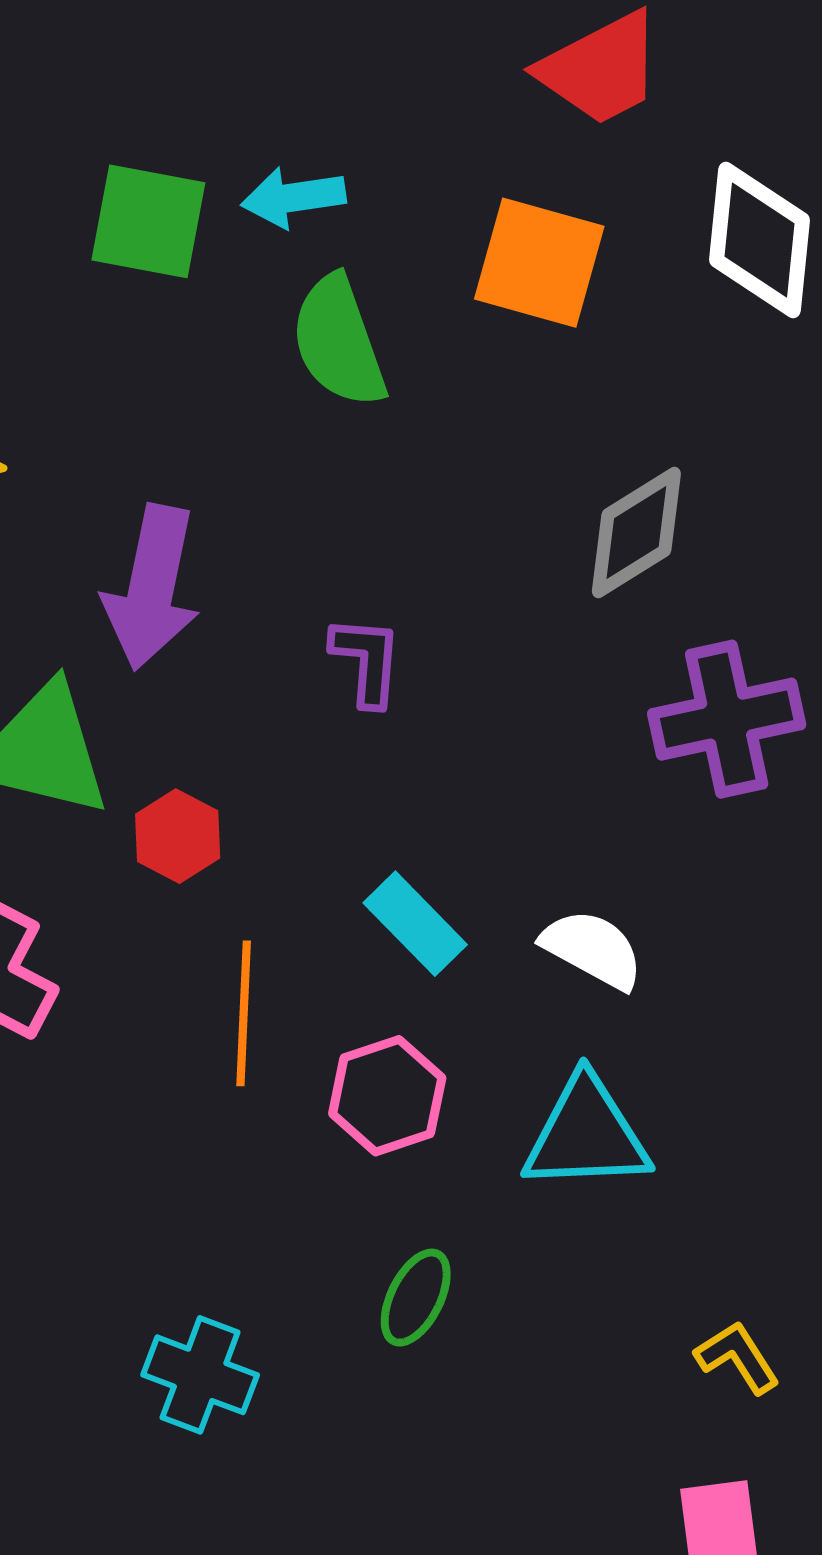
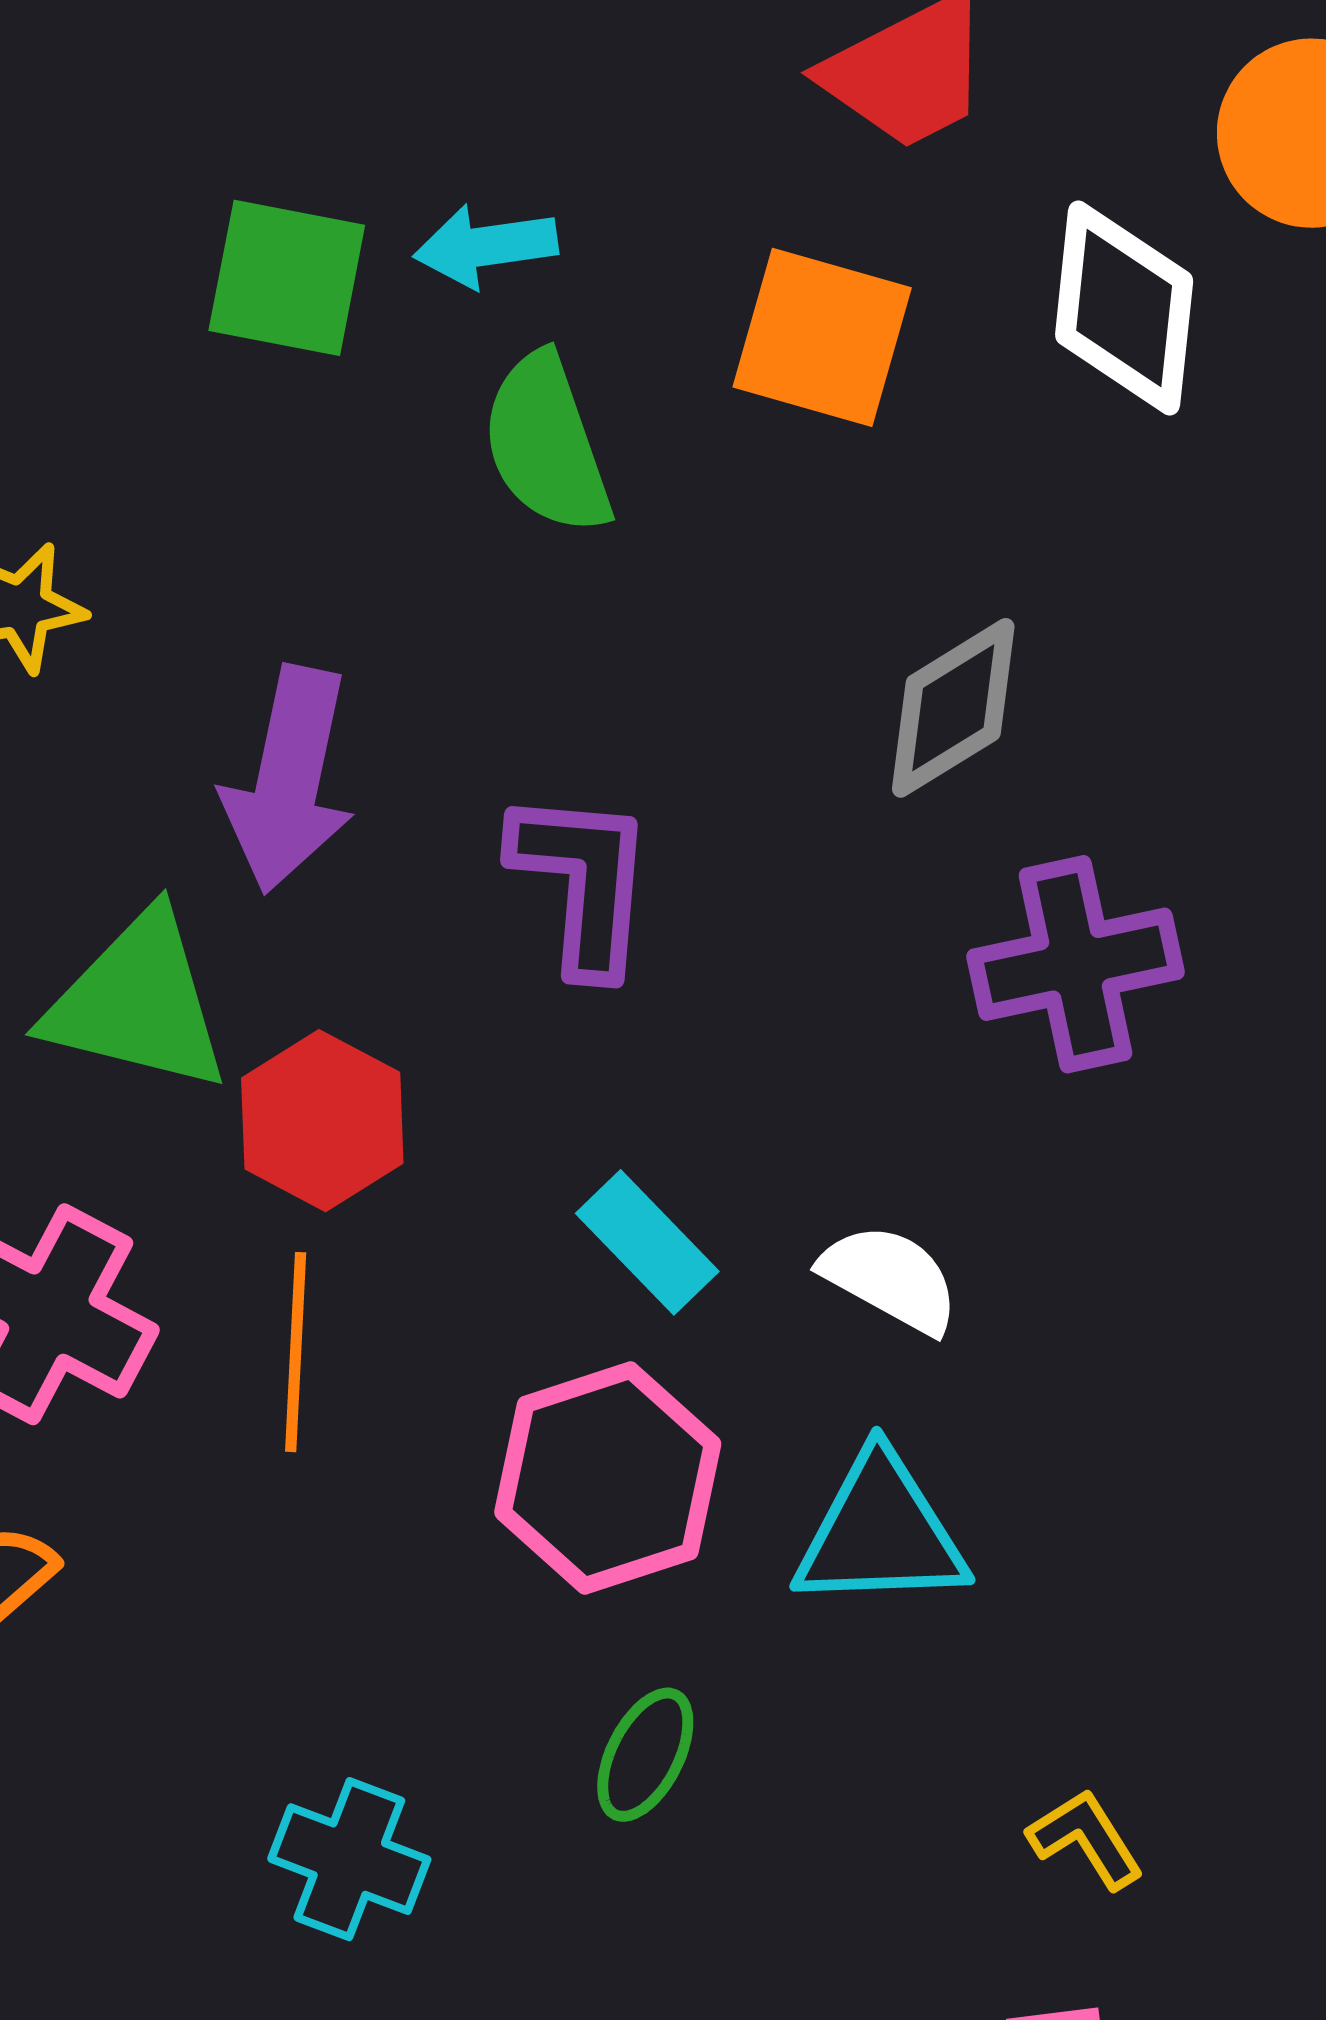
purple L-shape: (367, 661) -> (583, 882), size x1.5
red hexagon: (178, 836) -> (322, 1121), size x1.4
orange line: (244, 1013) -> (296, 1352), moved
pink hexagon: (387, 1096) -> (608, 1478), size x1.4

